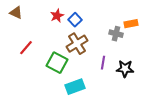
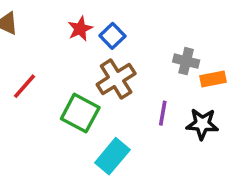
orange rectangle: (131, 24) -> (213, 79), moved
cyan rectangle: (75, 87) -> (112, 156), turned -30

